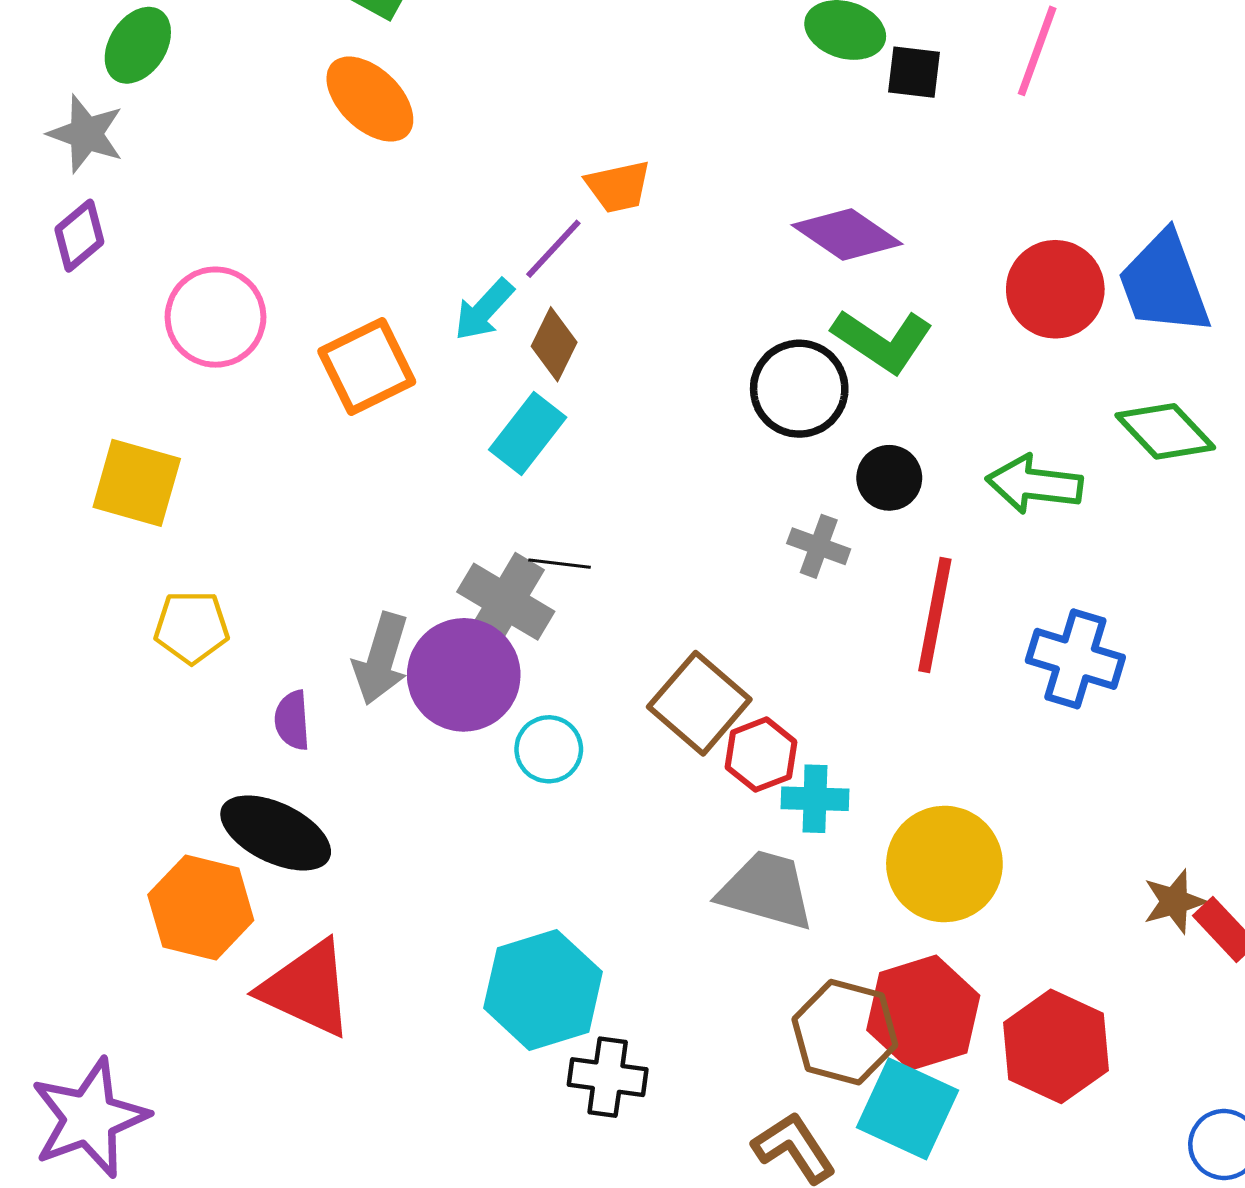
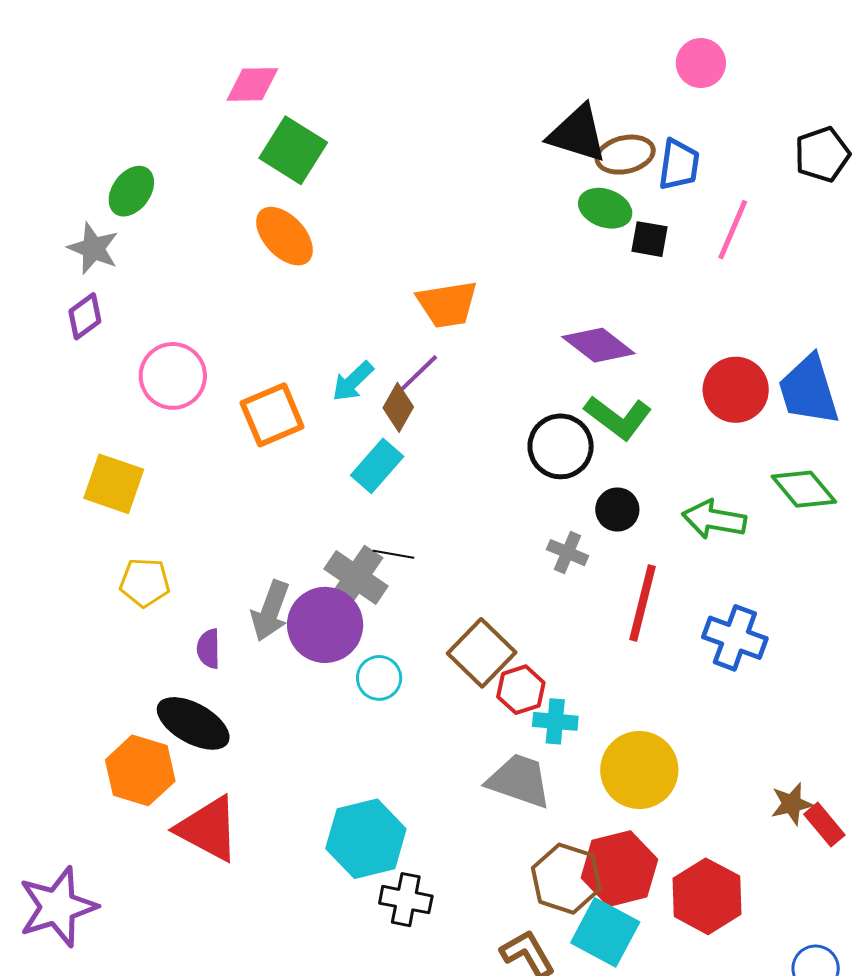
orange trapezoid: (618, 187) -> (447, 304), size x1.4
purple line: (553, 249) -> (418, 374), moved

